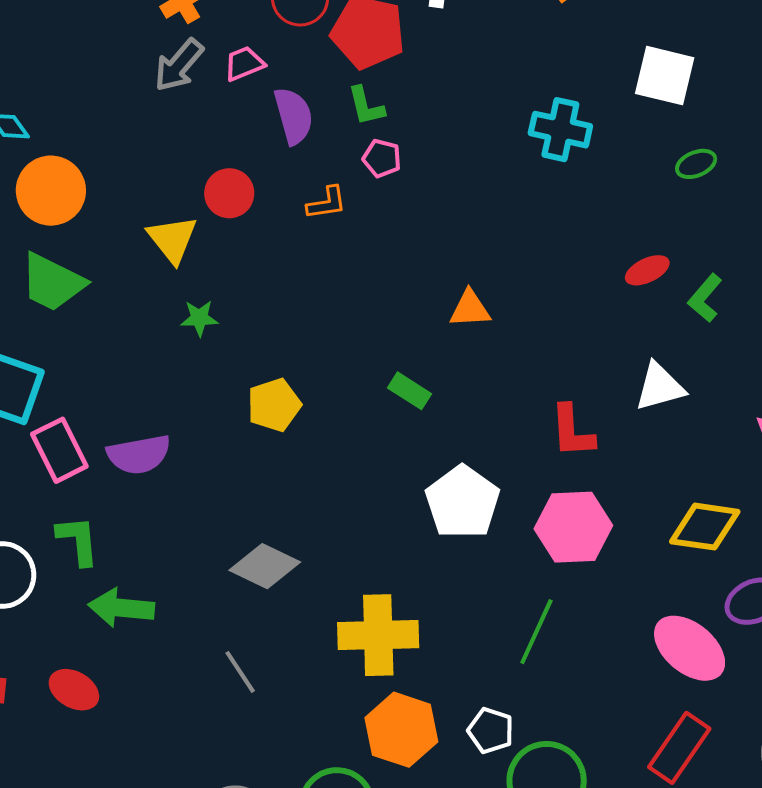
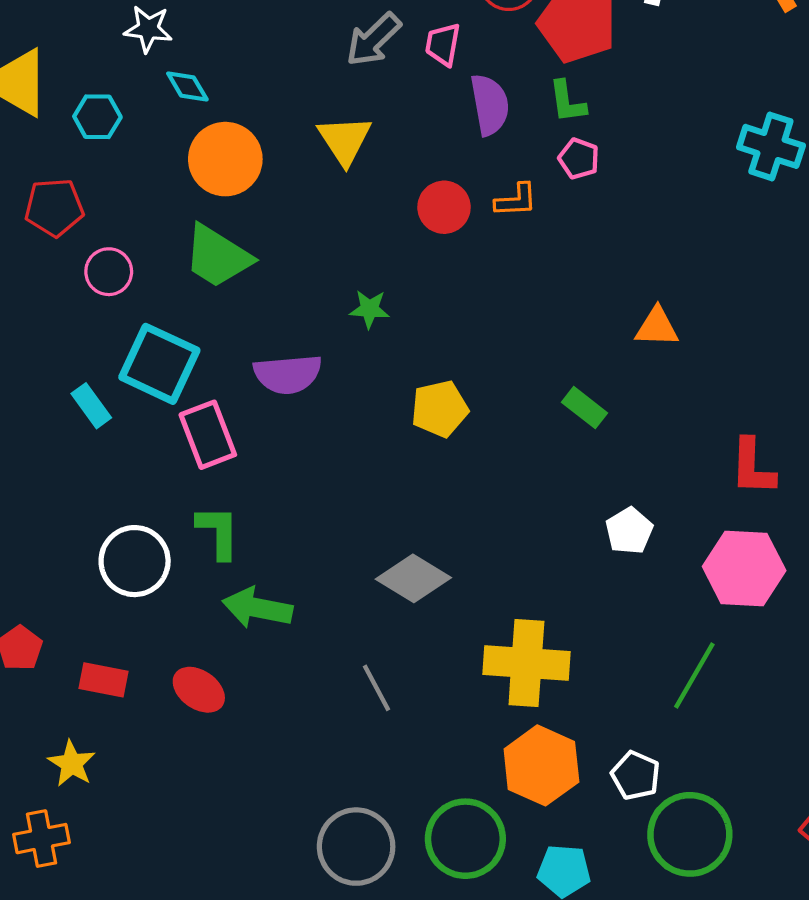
pink trapezoid: (244, 64) -> (443, 44), turned -63
red circle: (229, 193) -> (444, 207), moved
yellow triangle: (172, 239) -> (345, 140), moved
purple semicircle: (139, 454) -> (288, 374), moved
white pentagon: (462, 502) -> (629, 531), size x0.6

